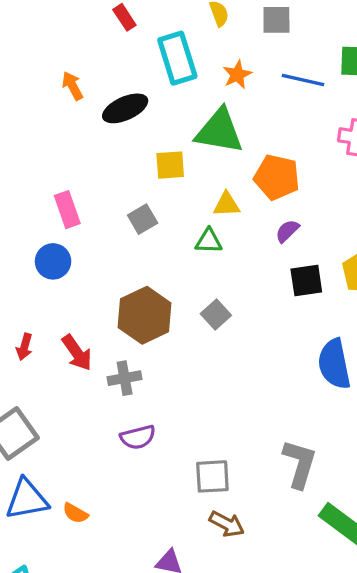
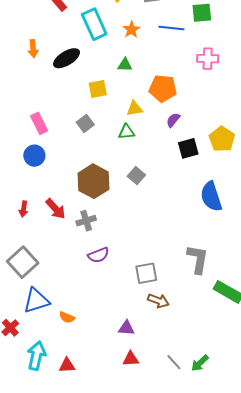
orange arrow: (72, 86) -> (33, 49), turned -150
green triangle: (219, 131) -> (125, 65), size x0.5
orange semicircle: (75, 513) -> (67, 317), moved

